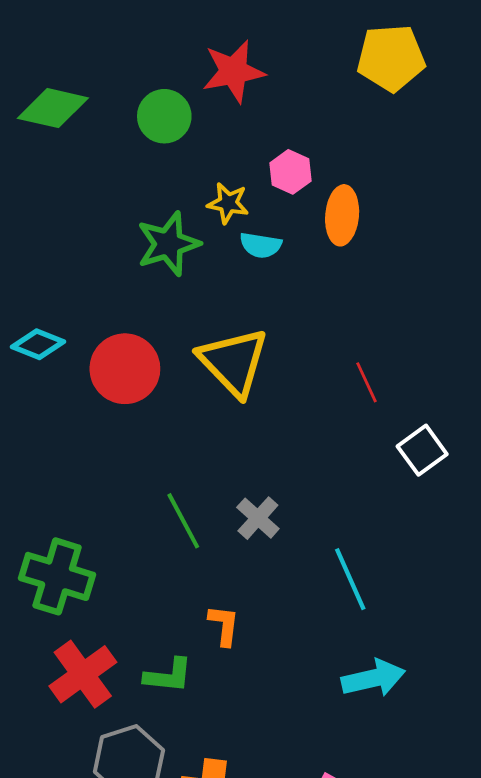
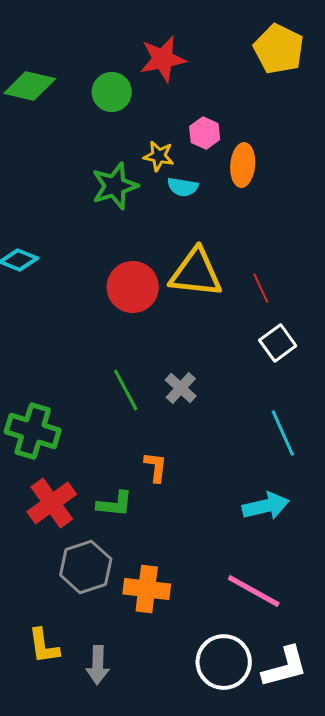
yellow pentagon: (391, 58) -> (279, 49), turned 30
yellow triangle: (233, 362) -> (196, 273), moved, turned -40
red circle: (125, 369) -> (133, 287), moved
white square: (422, 450) -> (278, 343), moved
cyan line: (350, 579) -> (283, 433), moved

